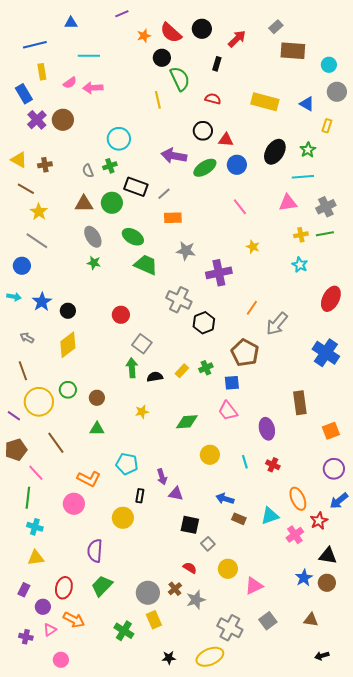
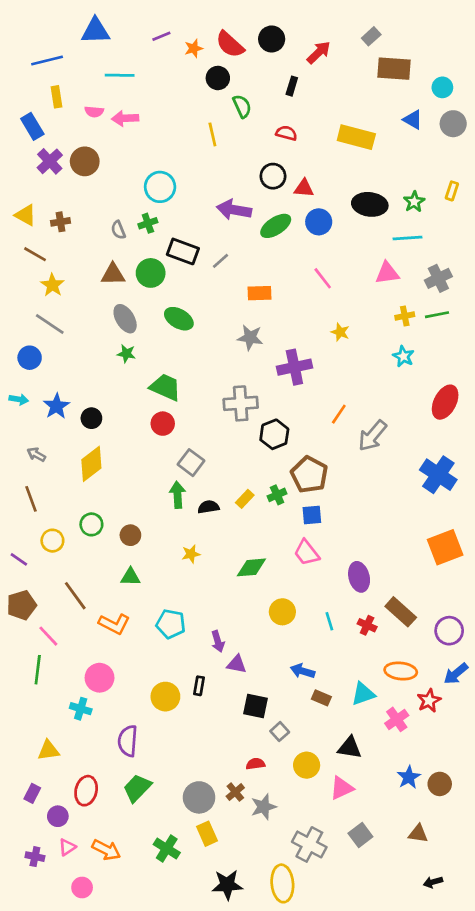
purple line: (122, 14) -> (161, 36), moved
blue triangle: (71, 23) -> (95, 31), size x1.6
green semicircle: (180, 79) -> (242, 106), size x0.7
pink semicircle: (70, 83) -> (94, 112), turned 40
blue triangle: (307, 104) -> (413, 120), moved
yellow rectangle: (327, 126) -> (452, 191), moved
black ellipse: (275, 152) -> (370, 204), turned 65
orange rectangle: (173, 218) -> (260, 293), moved
green trapezoid: (146, 265) -> (165, 387), moved
gray cross: (179, 300) -> (241, 403), turned -30
brown pentagon: (245, 353) -> (309, 475), moved
yellow circle: (39, 402) -> (52, 541), size x0.6
brown rectangle: (300, 403) -> (401, 612), moved, turned -40
orange square: (331, 431) -> (445, 547), moved, size x1.5
orange L-shape: (89, 479) -> (114, 624), moved
black rectangle: (140, 496) -> (199, 686), moved
orange ellipse: (298, 499) -> (401, 671), turned -60
cyan cross: (35, 527) -> (81, 709), moved
black triangle: (328, 556) -> (350, 748), moved
red semicircle: (190, 568) -> (255, 764), turned -40
orange arrow: (74, 620) -> (106, 850), moved
yellow ellipse: (210, 657) -> (282, 883), turned -72
black star: (169, 658) -> (227, 885), size x1.6

